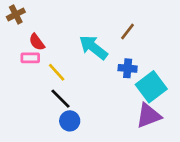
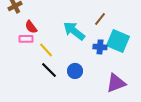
cyan square: (151, 87) -> (118, 41), moved, turned -30
blue circle: (70, 121) -> (75, 71), moved

